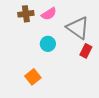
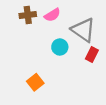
cyan circle: (48, 44) -> (60, 47), moved

